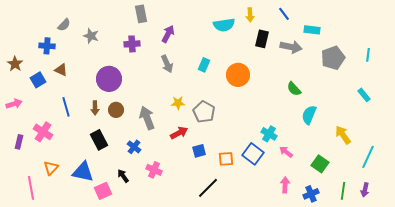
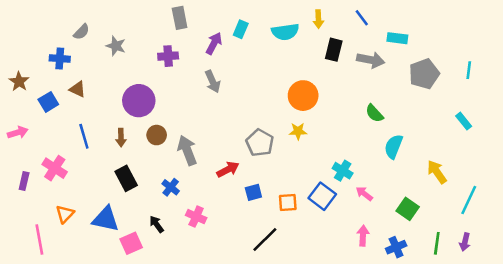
cyan rectangle: (204, 65) -> (241, 29), moved
yellow star: (178, 103) -> (298, 131), moved
brown circle: (116, 110) -> (157, 135), moved

